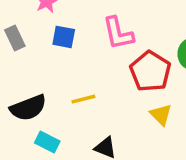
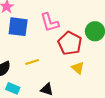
blue square: (64, 37) -> (18, 27), size x1.5

